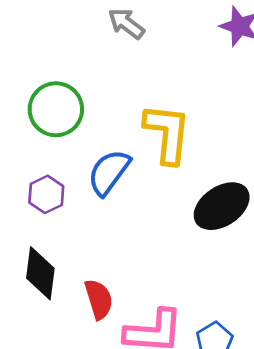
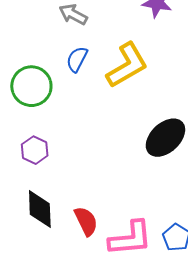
yellow L-shape: (167, 133) -> (127, 65), moved, turned 63
blue semicircle: (109, 172) -> (77, 59), moved, size x0.7

